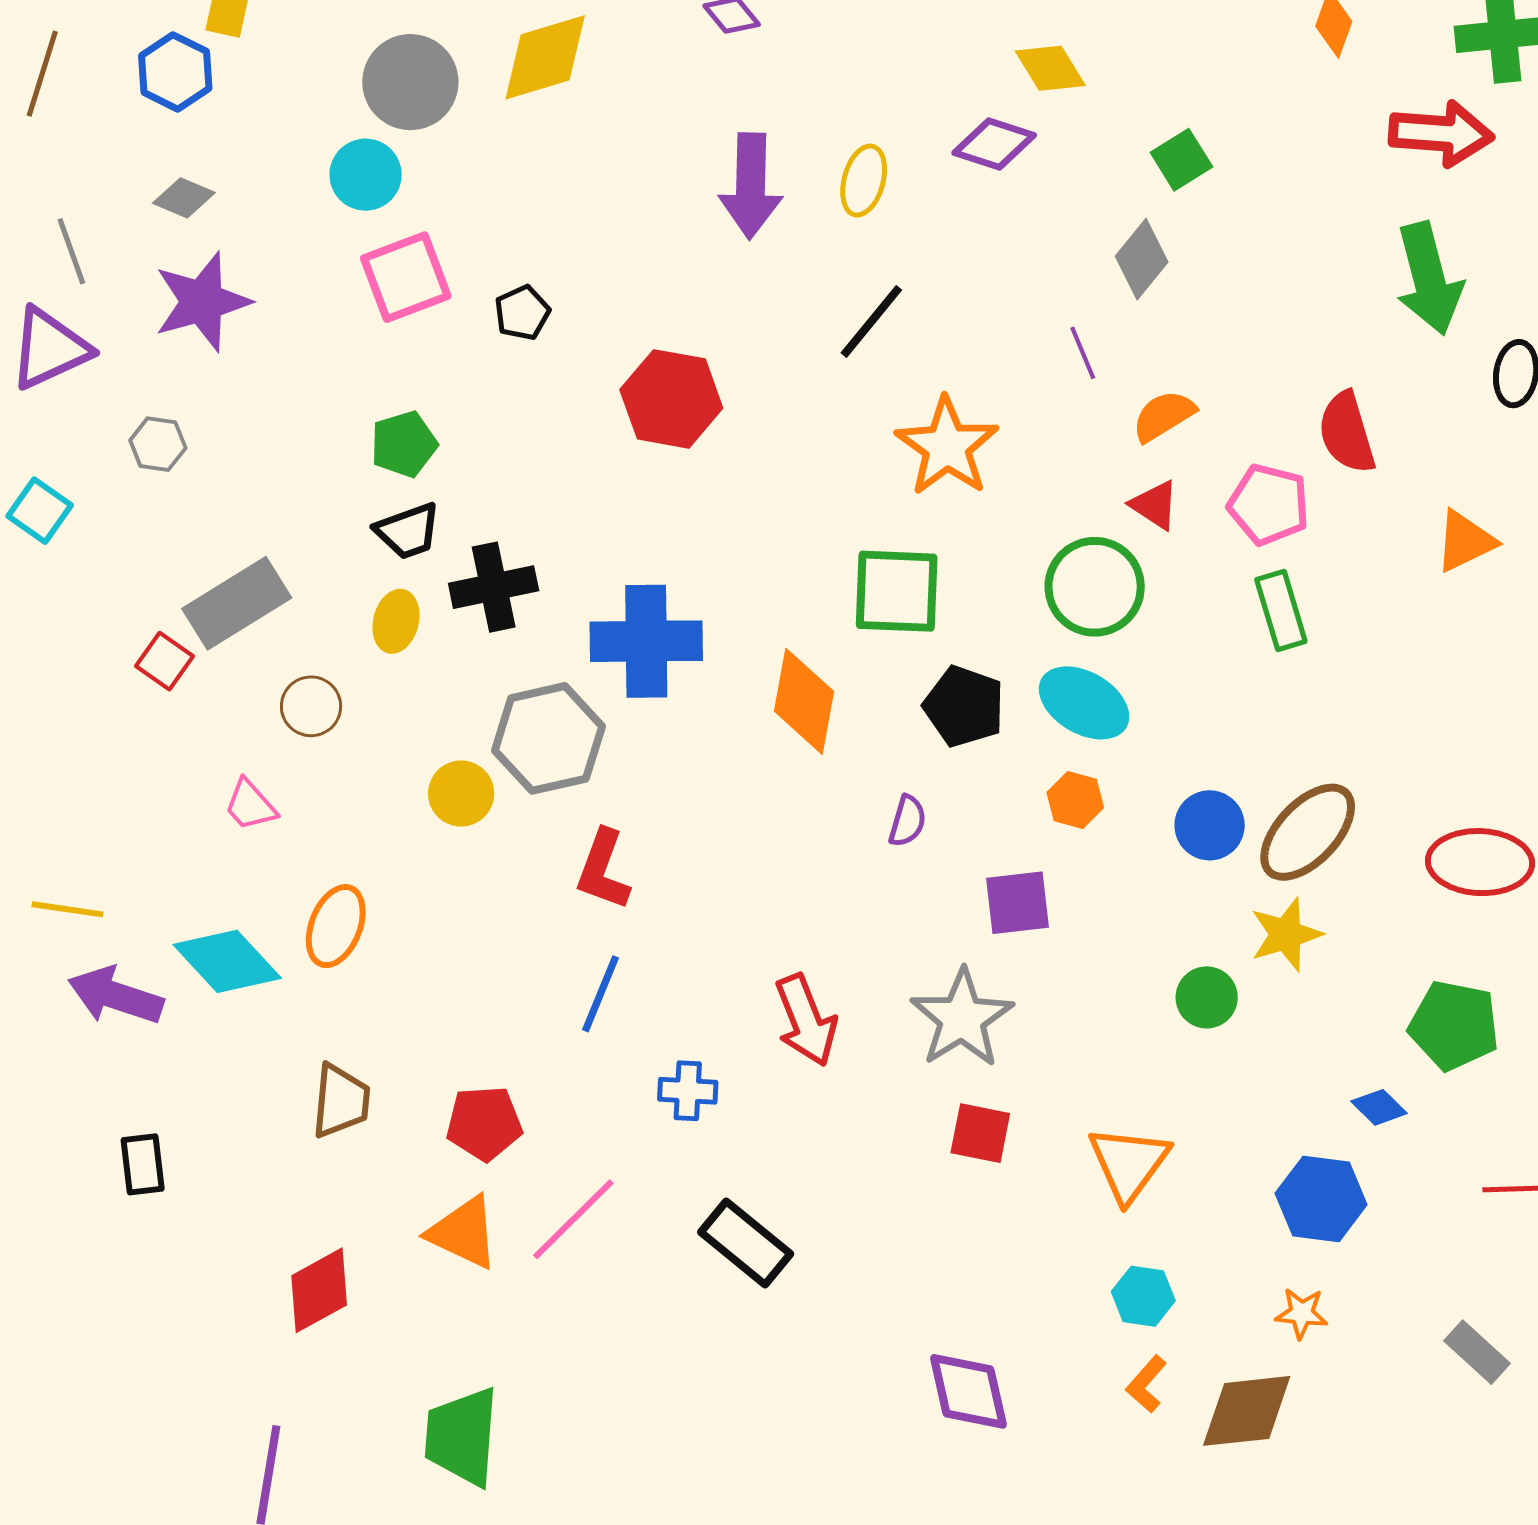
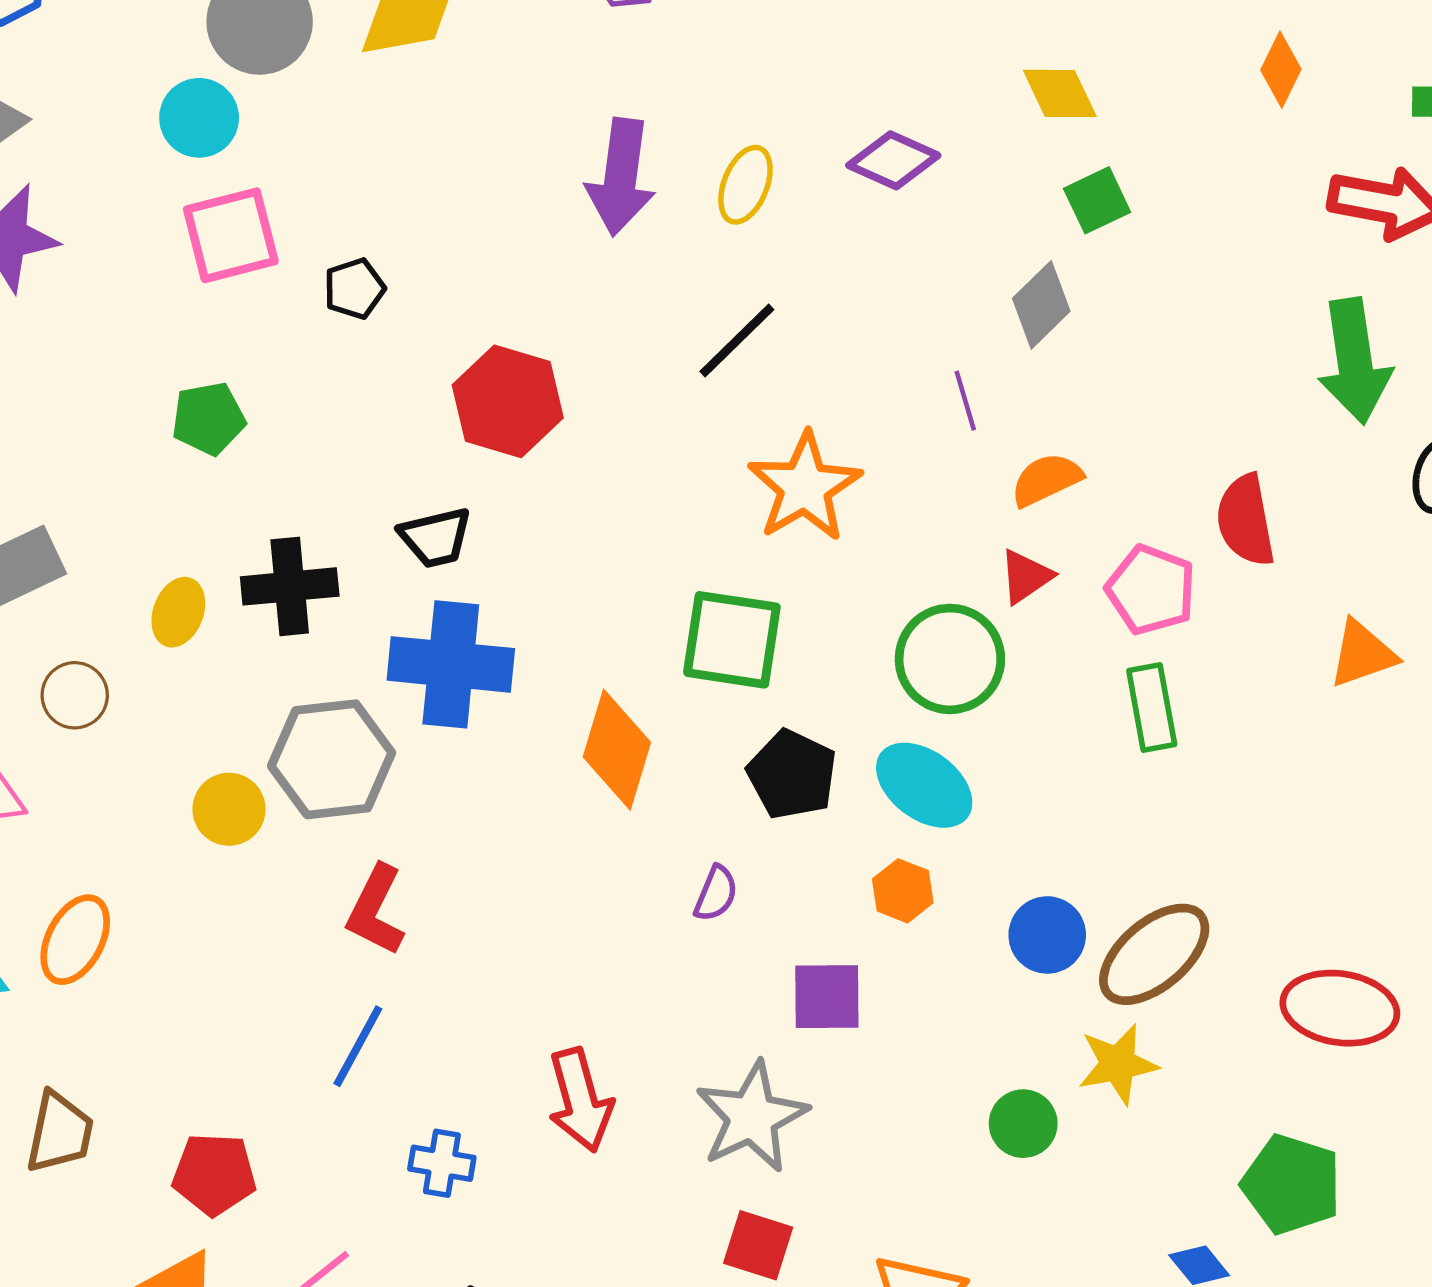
yellow diamond: (1050, 68) -> (1060, 93), moved
red triangle: (1155, 505) -> (1026, 576), turned 46
black trapezoid: (408, 531) -> (436, 537), moved

